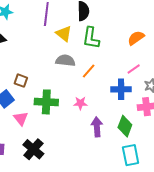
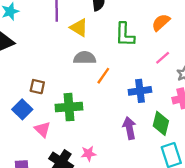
green L-shape: (91, 38) -> (125, 35), moved
orange line: (89, 71) -> (103, 76), moved
blue cross: (121, 89) -> (140, 91), moved
pink star: (80, 103) -> (88, 154), moved

